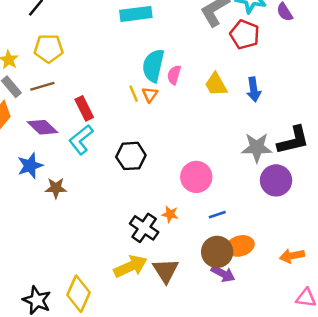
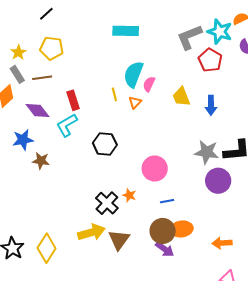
orange triangle: (150, 95) -> (135, 102), moved

